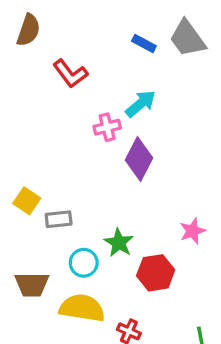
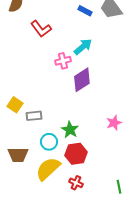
purple diamond: (139, 159) -> (82, 80), turned 30
red hexagon: (156, 273) -> (76, 154), moved
yellow semicircle: (82, 308) -> (48, 169), turned -52

